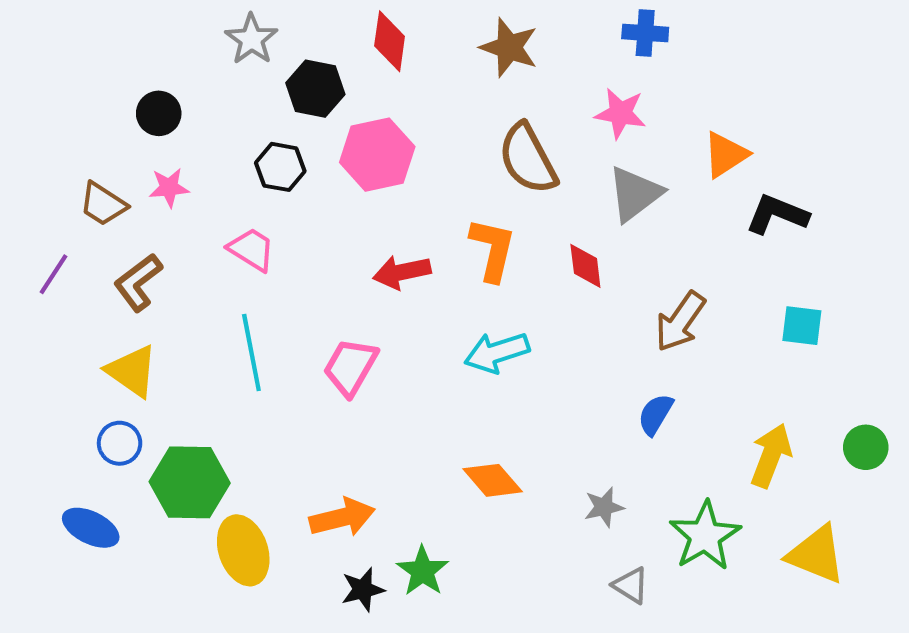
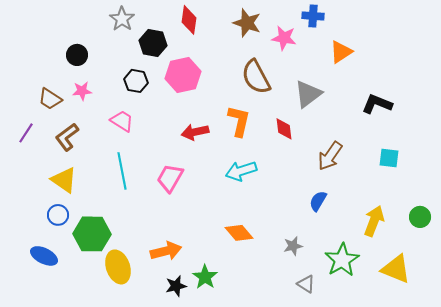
pink star: (620, 113) -> (284, 38), moved
orange triangle: (726, 155) -> (341, 52), moved

